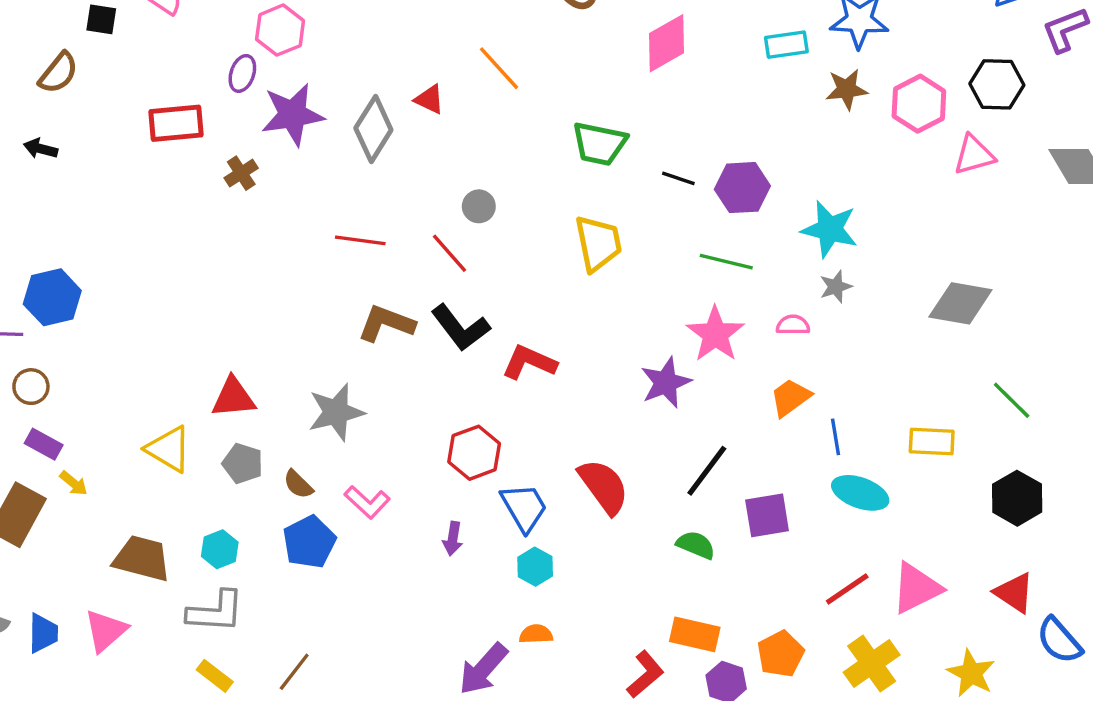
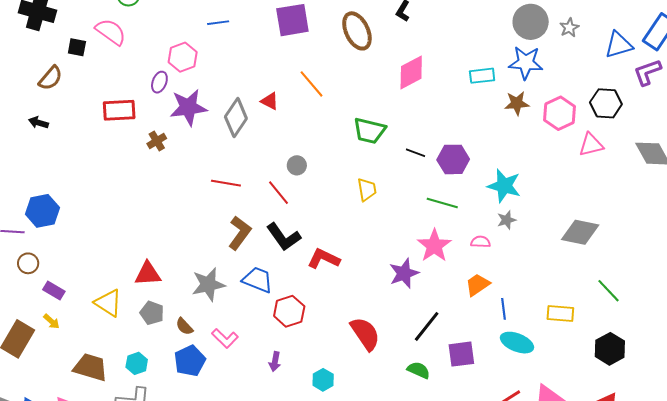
yellow trapezoid: (598, 243) -> (367, 190), size x0.7
brown L-shape: (386, 323) -> (240, 233), turned 104
purple rectangle: (44, 444) -> (54, 290), moved
blue trapezoid: (524, 507) -> (258, 280), moved, turned -40

